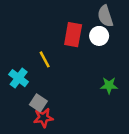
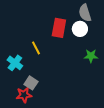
green star: (109, 85) -> (91, 56), moved
red star: (43, 118) -> (24, 95), moved

